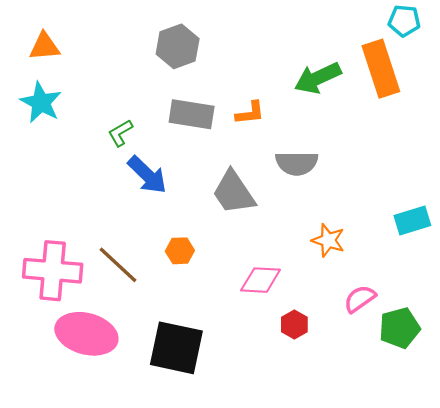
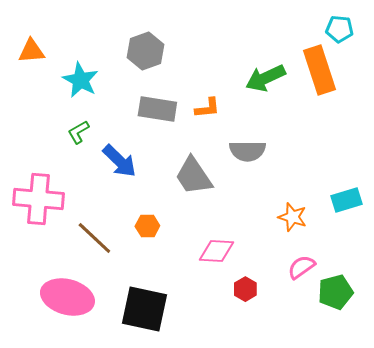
cyan star: (41, 102) -> (80, 80), moved
green L-shape: (120, 133) -> (78, 132), moved
orange star: (328, 240) -> (292, 217), moved
pink cross: (53, 271) -> (38, 199), moved

